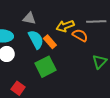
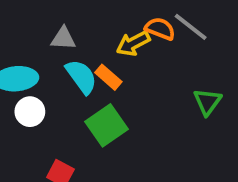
gray line: (96, 22) -> (191, 27), turned 48
orange semicircle: (80, 35) -> (160, 29), moved

